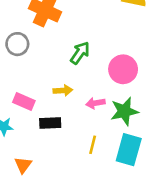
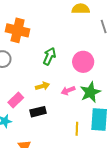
pink rectangle: (24, 101) -> (16, 100), turned -56
yellow line: (93, 145) -> (77, 129), moved

